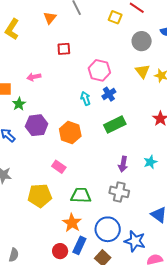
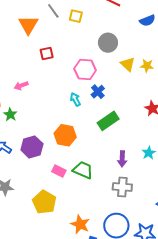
yellow square: (115, 17) -> (76, 16), moved
orange triangle: (50, 18) -> (28, 25), size x1.5
gray circle: (142, 41) -> (108, 43), moved
purple hexagon: (37, 125) -> (32, 147), moved
green trapezoid: (81, 195) -> (83, 170), moved, turned 30
yellow pentagon: (40, 196) -> (44, 202), turned -30

